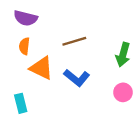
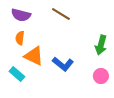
brown line: (74, 41) -> (61, 14), moved, turned 48
cyan rectangle: (21, 103) -> (17, 74), moved, turned -35

